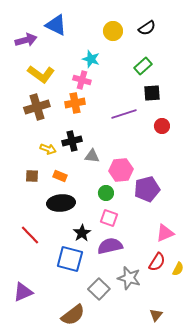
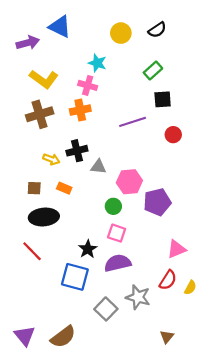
black ellipse: (61, 203) -> (44, 217), moved
purple triangle: (23, 292) -> (25, 336), moved, turned -45
brown semicircle: (73, 315) -> (63, 337), moved

